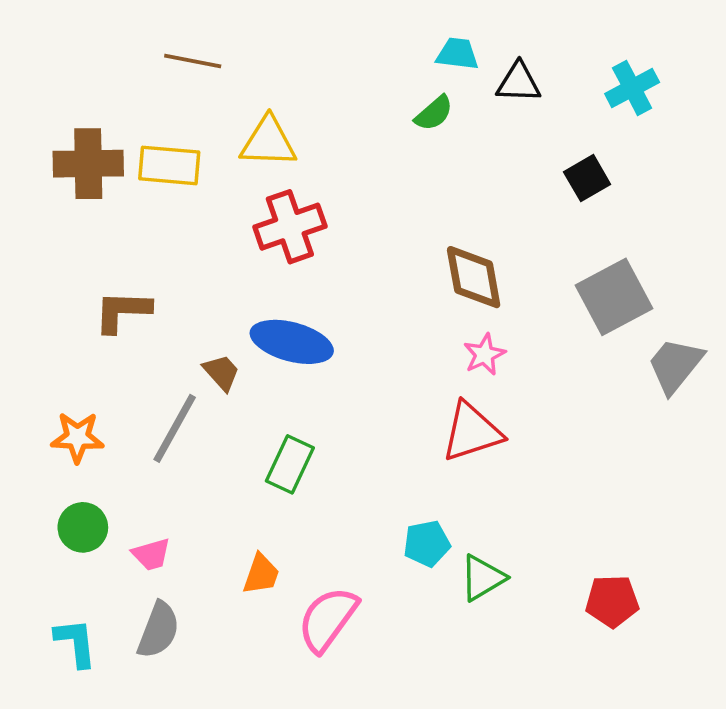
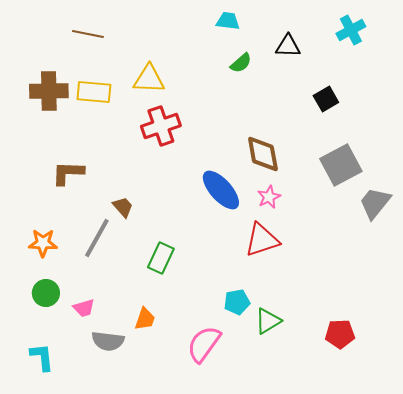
cyan trapezoid: (457, 54) -> (228, 21), moved
brown line: (193, 61) -> (88, 34), moved
cyan cross: (632, 88) -> (351, 30), moved
blue ellipse: (292, 342) -> (221, 190), moved, turned 33
pink semicircle: (328, 619) -> (204, 344), moved
gray semicircle: (158, 630) -> (108, 341), moved, turned 76

